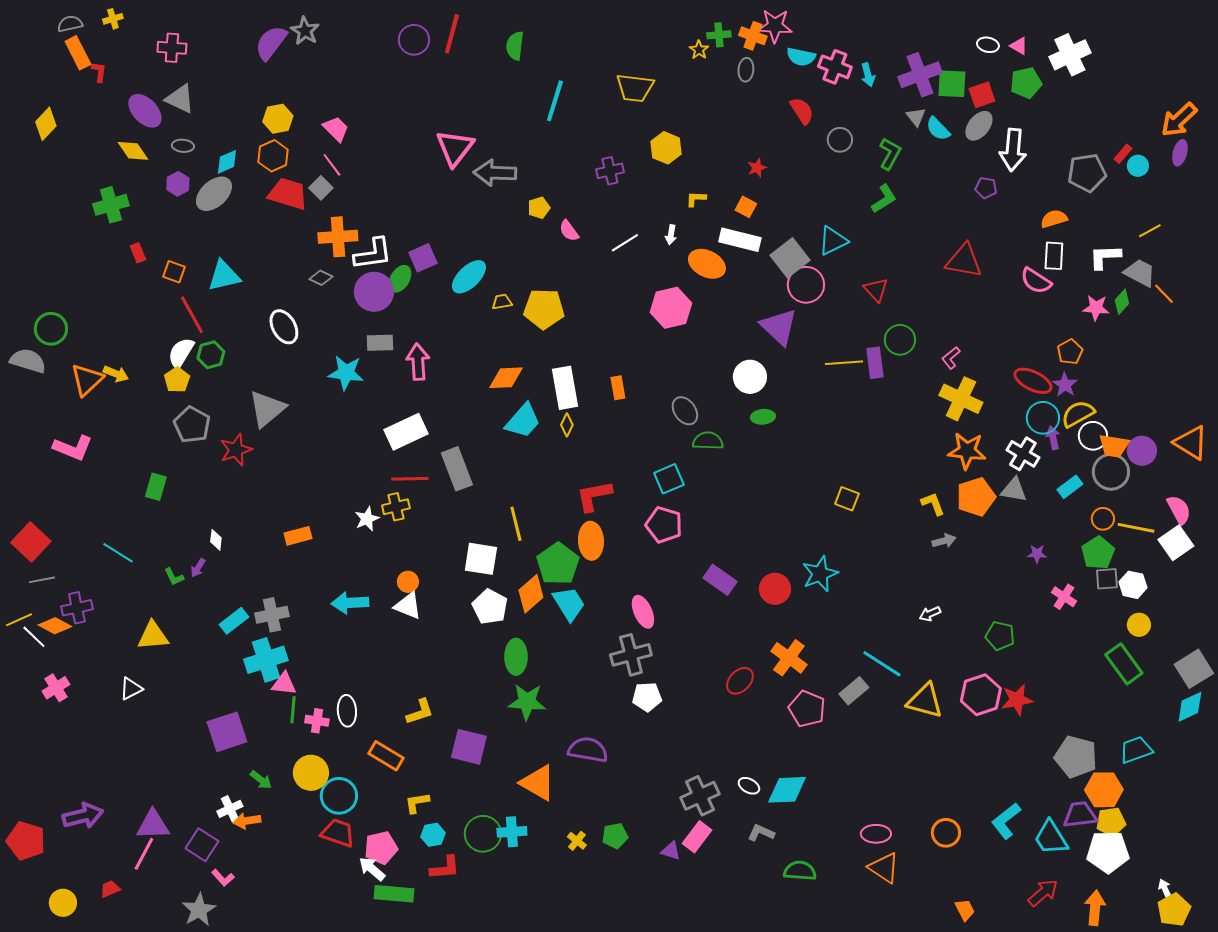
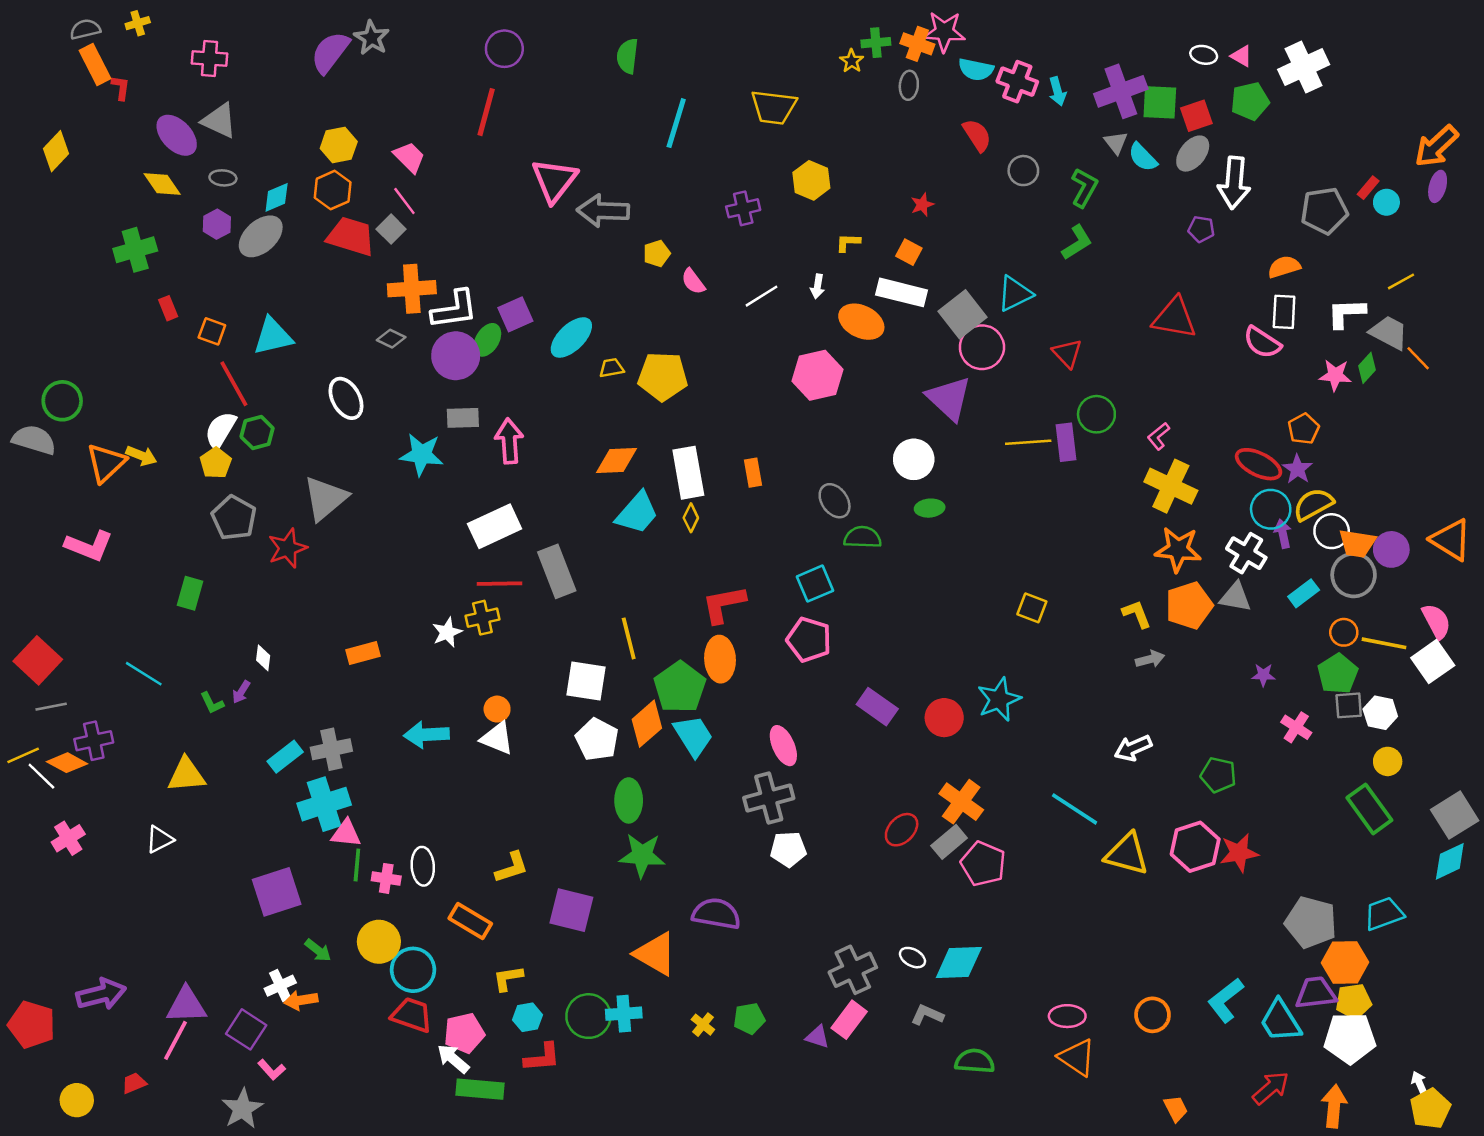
red line: (452, 34) -> (486, 112), moved
white arrow: (930, 614) -> (1133, 748), size x1.4
gray rectangle: (854, 691) -> (949, 842), moved

